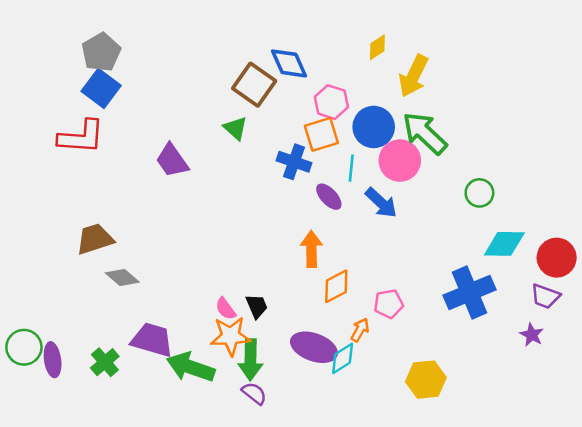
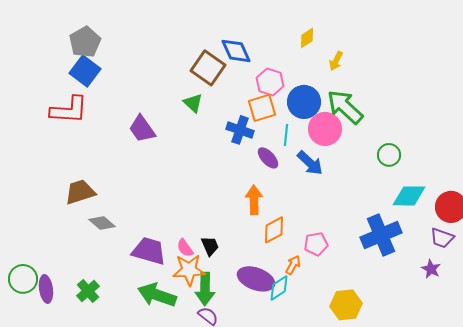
yellow arrow: (413, 76) -> (336, 61), size x0.6
purple trapezoid: (152, 340) -> (149, 251), moved

